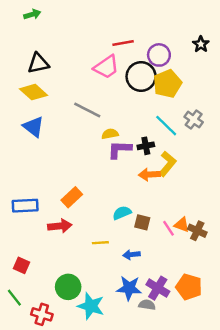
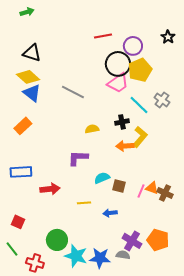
black triangle: (38, 63) -> (32, 53), turned 30
pink trapezoid: (106, 67) -> (118, 83), moved
blue triangle: (33, 127) -> (32, 93), moved
yellow semicircle: (110, 134) -> (92, 129), moved
purple L-shape: (120, 149) -> (78, 158), moved
orange rectangle: (72, 197) -> (23, 126), moved
pink line: (169, 228) -> (141, 191), turned 56
blue star: (129, 288) -> (100, 258), moved

